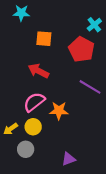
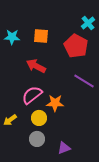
cyan star: (21, 13) -> (12, 37), moved
yellow circle: (33, 127) -> (39, 118), moved
gray circle: (26, 149) -> (37, 139), moved

